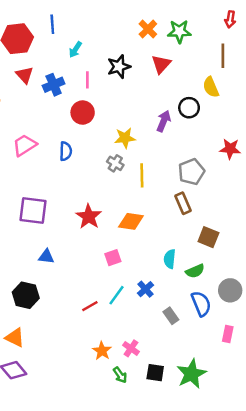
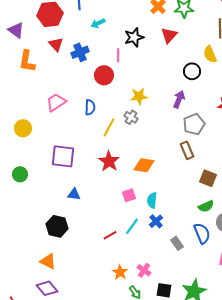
cyan arrow: (75, 50) -> (98, 23), turned 32
pink line: (87, 80) -> (118, 55), moved
purple arrow: (164, 121) -> (179, 99), moved
yellow line: (142, 175) -> (109, 127), moved, turned 30
cyan semicircle: (170, 259) -> (152, 200), moved
green semicircle: (195, 271) -> (206, 206), moved

